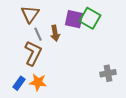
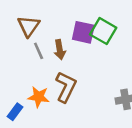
brown L-shape: (33, 53) -> (66, 87), moved
orange star: (38, 82) -> (39, 97), moved

